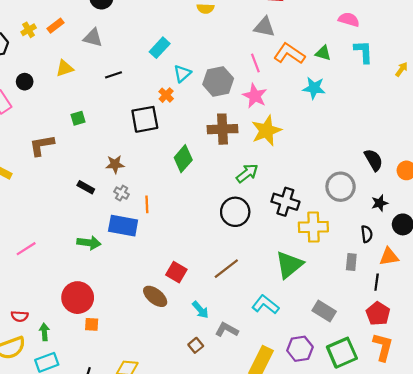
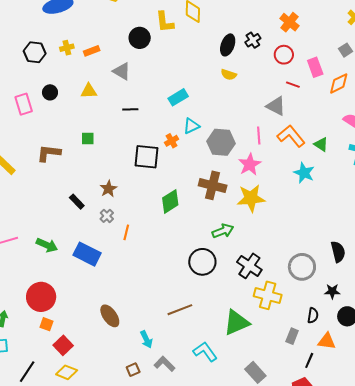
brown star: (115, 164) -> (108, 189), turned 30
blue rectangle: (123, 226) -> (87, 254), moved
green arrow: (89, 243) -> (47, 245), moved
red square: (176, 272) -> (63, 345), moved

